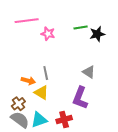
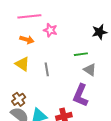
green line: (81, 28) -> (81, 54), moved
orange arrow: (28, 81) -> (27, 40), moved
yellow triangle: (41, 93) -> (22, 64), moved

